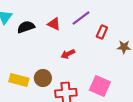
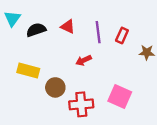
purple line: (81, 18) -> (98, 32), moved, turned -60
yellow rectangle: (19, 80) -> (28, 71), moved

